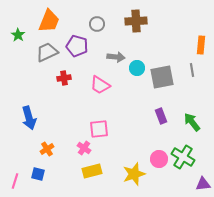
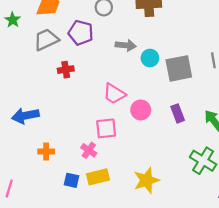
pink trapezoid: (100, 85) -> (114, 94), moved
blue arrow: (29, 118) -> (25, 116), turned 95
orange cross: (47, 149) -> (46, 151), turned 32
pink circle: (159, 159) -> (141, 110), moved
blue square: (38, 174) -> (71, 180), moved

